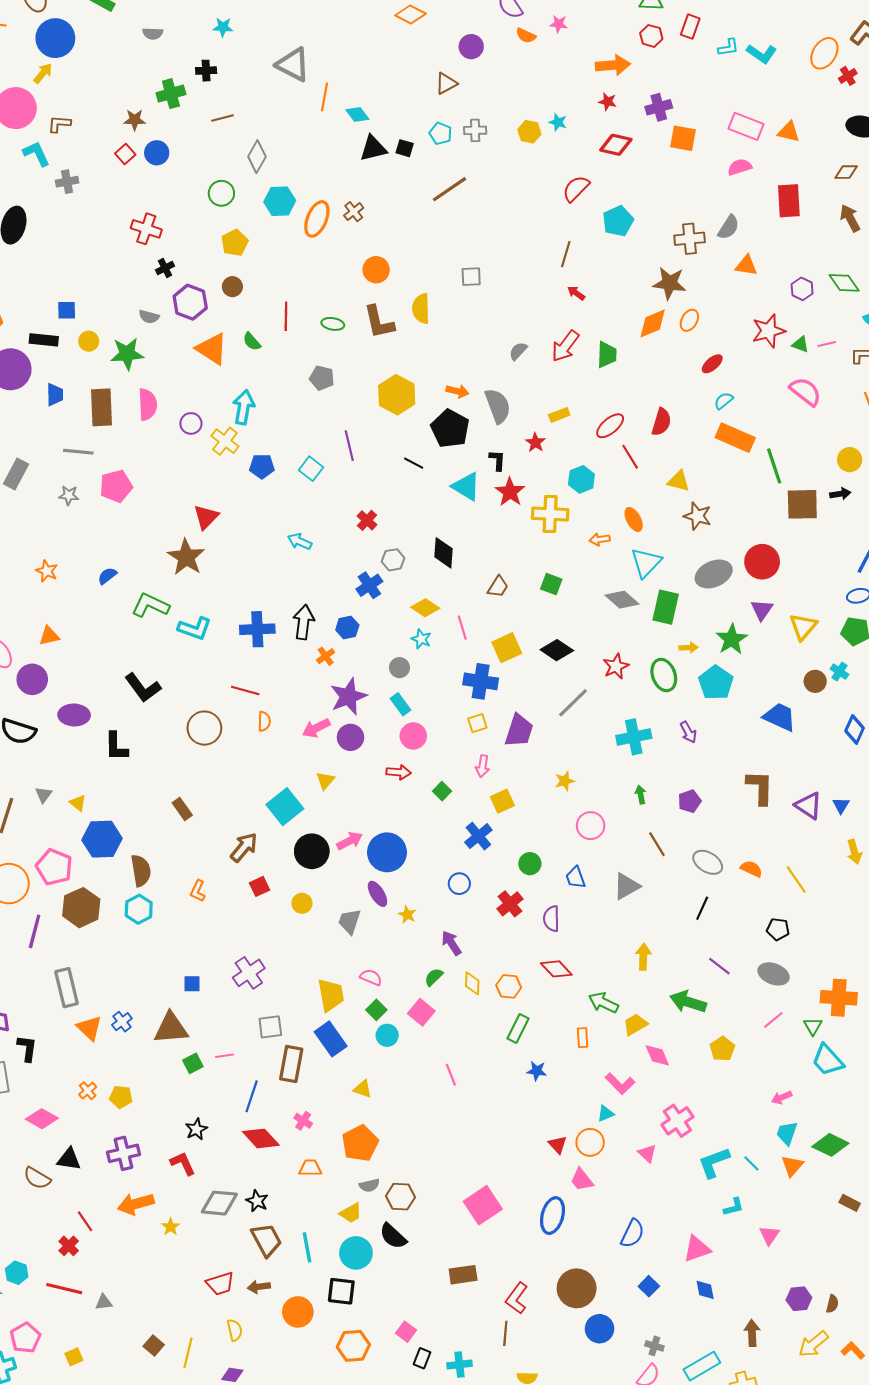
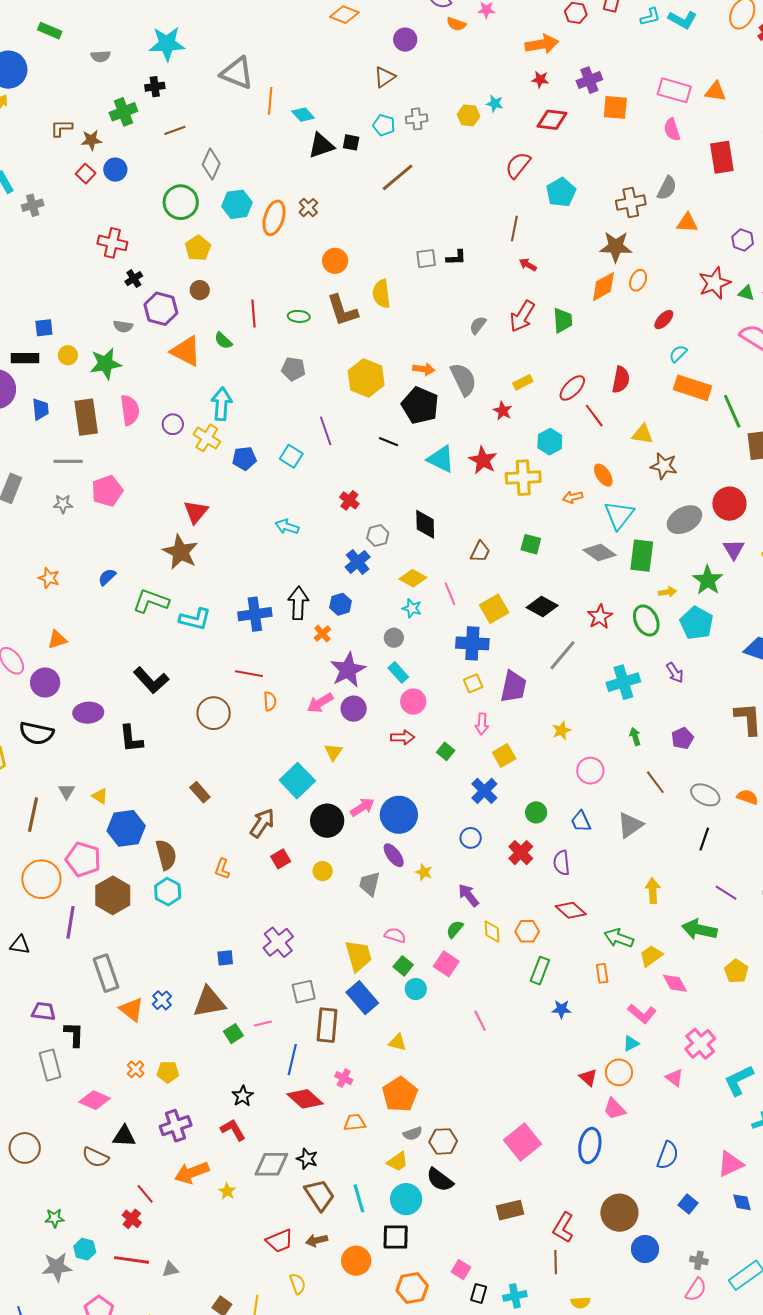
cyan star: (223, 27) -> (167, 44), size x1.8
brown L-shape: (59, 124) -> (61, 128), moved
pink semicircle: (740, 167) -> (672, 130), turned -85
green circle: (221, 193) -> (181, 202), size x1.4
black L-shape: (497, 460) -> (456, 258), moved, turned 90

